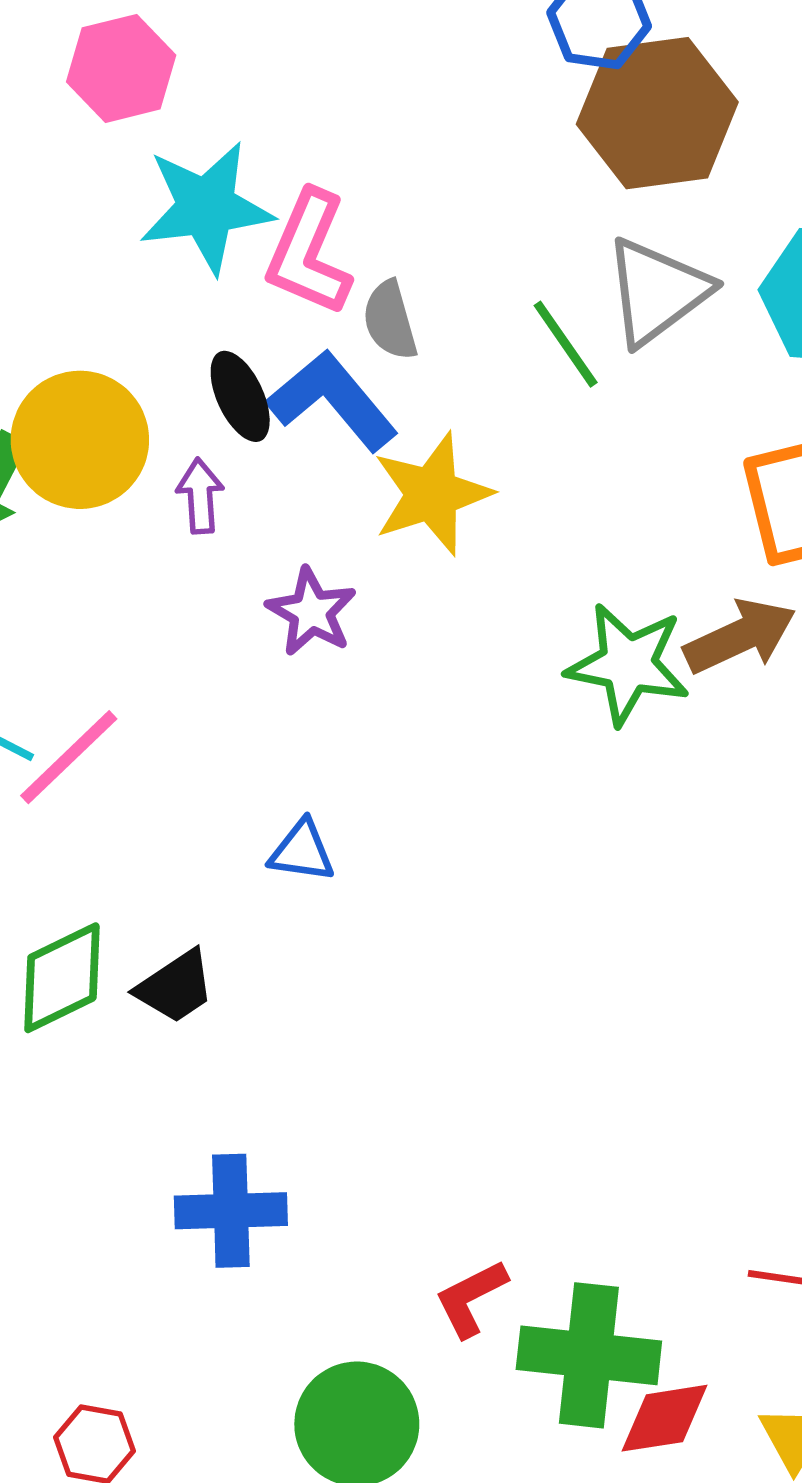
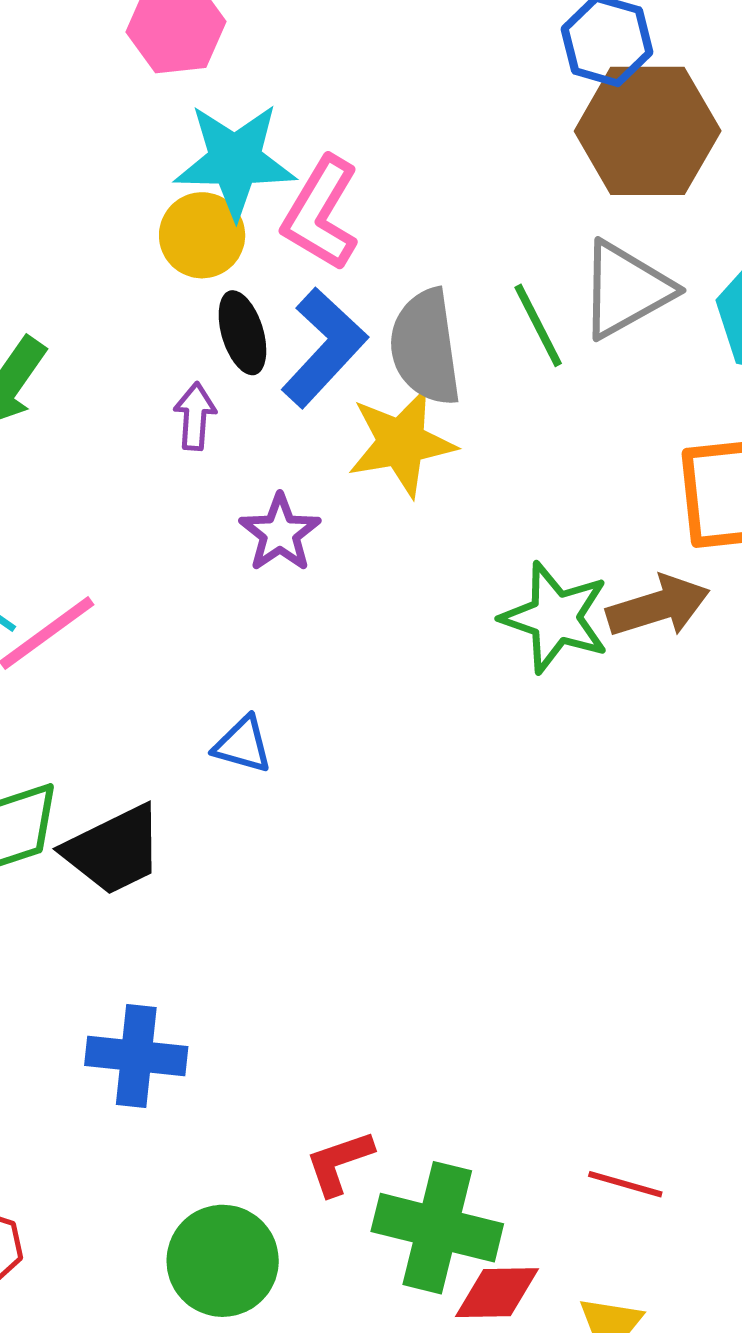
gray semicircle: (390, 320) -> (425, 347), moved, size x1.6
blue L-shape: (333, 401) -> (324, 348), turned 75
yellow circle: (80, 440) -> (202, 235), moved, size x0.7
black trapezoid: (175, 987) -> (114, 850), size x1.4

